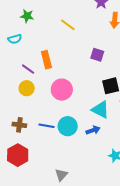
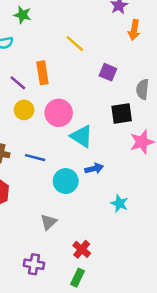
yellow line: (68, 25) -> (75, 44), moved
yellow circle: (27, 88) -> (24, 110), moved
cyan triangle: (100, 110) -> (82, 136), moved
cyan circle: (68, 126) -> (66, 181), moved

